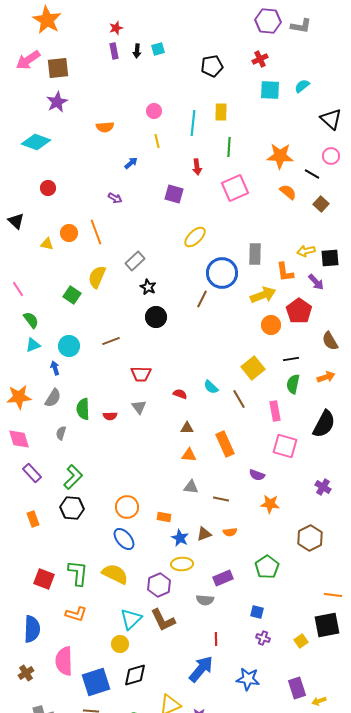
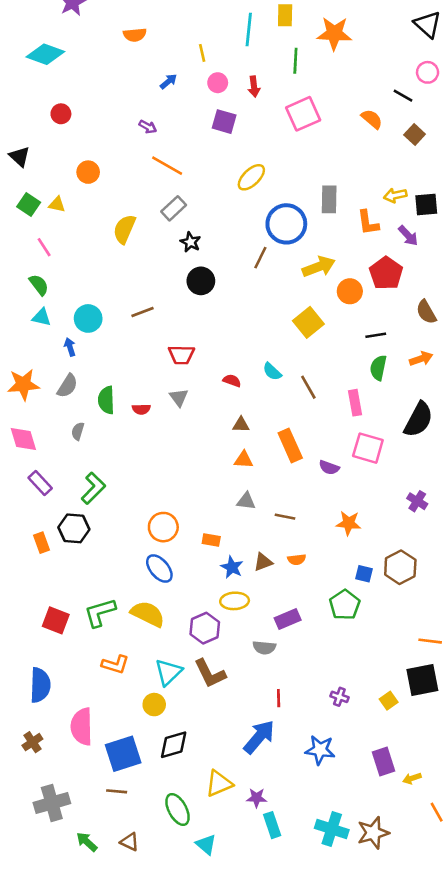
pink circle: (154, 111) -> (218, 83), moved
orange star: (280, 156) -> (334, 33), moved
orange line: (96, 232) -> (167, 166), moved, turned -40
yellow triangle: (47, 244) -> (57, 204), moved
pink line: (18, 289) -> (44, 247), moved
green square: (72, 295) -> (29, 204), moved
yellow arrow: (263, 295) -> (319, 267), moved
cyan triangle: (33, 345) -> (41, 317), turned 35
yellow square: (253, 368) -> (308, 322), moved
purple semicircle: (257, 475) -> (329, 467), moved
black hexagon: (72, 508) -> (74, 528), moved
green L-shape: (78, 573) -> (100, 613), turned -112
blue square: (257, 612) -> (364, 574), moved
orange L-shape: (76, 614) -> (115, 664), moved

